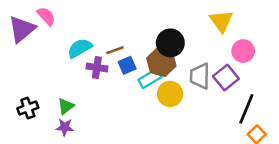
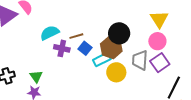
pink circle: (243, 51) -> (157, 41), moved
blue square: (127, 65) -> (85, 48), turned -32
green triangle: (66, 106) -> (36, 76), turned -32

